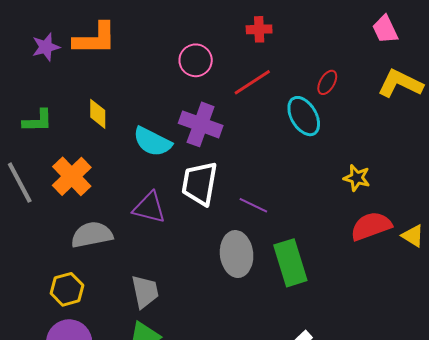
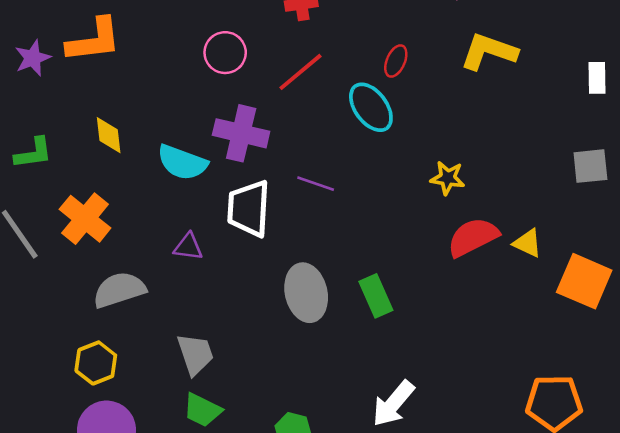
purple line: (253, 205) -> (316, 184), moved
purple triangle: (149, 208) -> (188, 247), size x0.7
green rectangle: (290, 263) -> (376, 296), size x0.7

